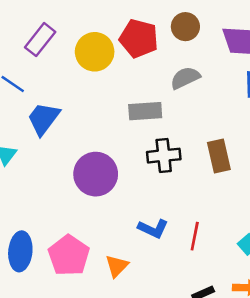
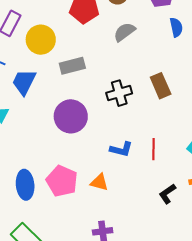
yellow circle: (95, 52) -> (41, 40), moved
gray rectangle: (145, 111) -> (72, 66), moved
orange triangle: (117, 266) -> (99, 182), turned -48

